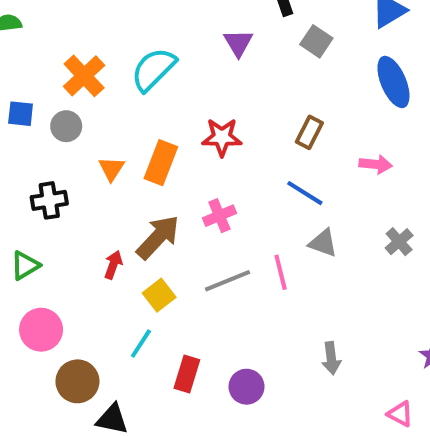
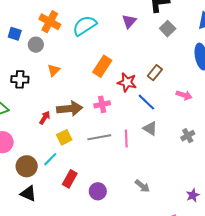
orange cross: (84, 76) -> (50, 22), turned -30
red star: (222, 137) -> (127, 82), moved
orange rectangle: (161, 163) -> (102, 66), moved
brown arrow: (158, 237) -> (70, 109), turned 30
gray arrow: (331, 358) -> (142, 186), turned -56
brown circle: (77, 381) -> (27, 166), moved

